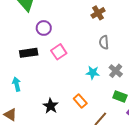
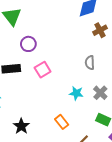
brown cross: (98, 13) -> (100, 30), moved
black star: (51, 106) -> (21, 126), moved

